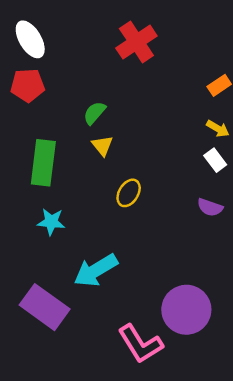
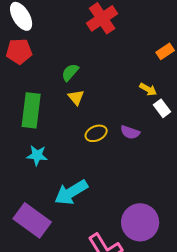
yellow arrow: (218, 129) -> (148, 89), moved
yellow ellipse: (129, 193) -> (96, 133), turned 35
purple semicircle: (210, 207) -> (130, 132), moved

